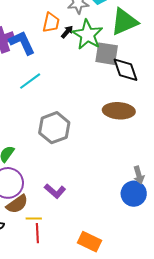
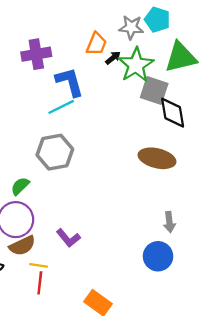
blue L-shape: (22, 43) -> (70, 82), moved
gray hexagon: (54, 128) -> (55, 152), moved
gray arrow: (139, 175) -> (169, 222), moved

